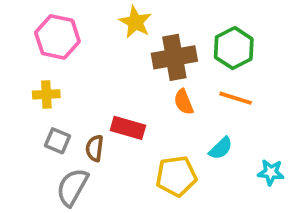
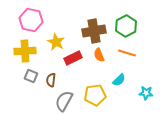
yellow star: (135, 22) -> (56, 42), moved
yellow cross: (46, 94) -> (25, 51), size x1.5
red rectangle: (128, 128) -> (73, 58), moved, turned -42
gray semicircle: (72, 187) -> (64, 101), moved

